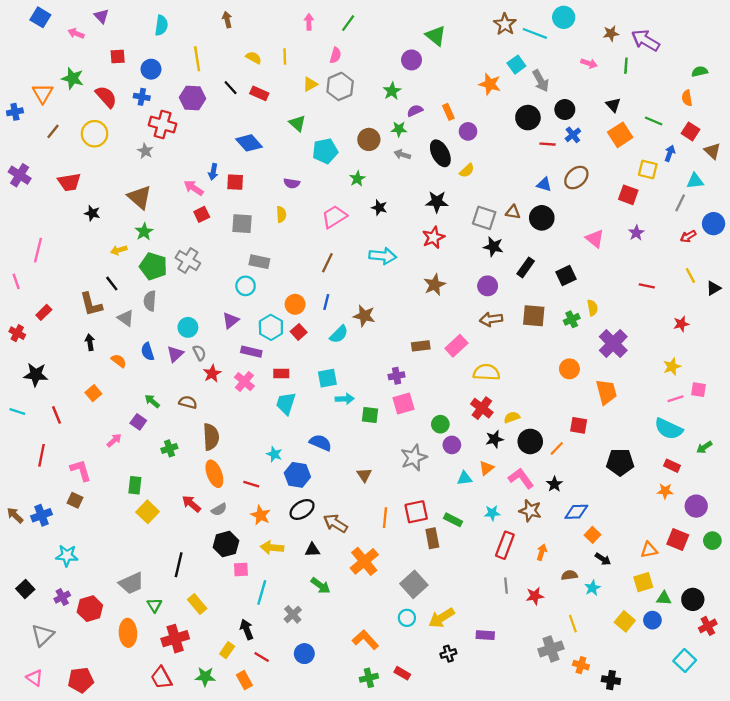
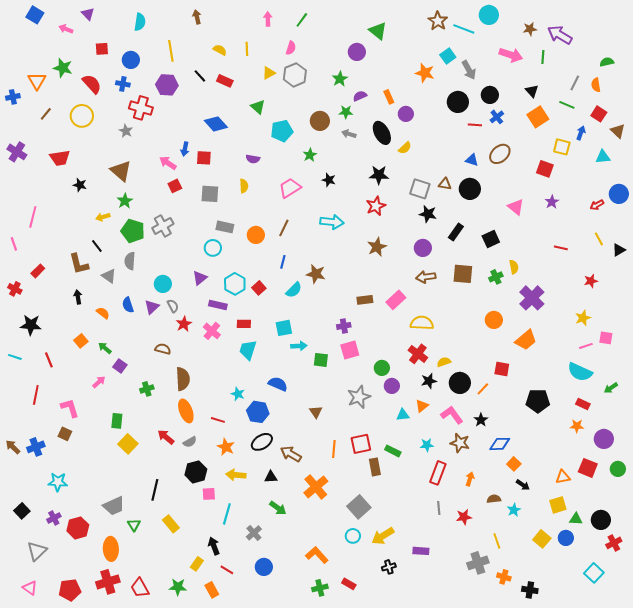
pink arrow: (589, 63) -> (511, 55), size x1.6
gray line: (680, 203) -> (575, 83), moved
gray cross: (188, 261) -> (163, 226), turned 30
orange circle: (295, 304) -> (256, 235), moved
orange trapezoid: (606, 392) -> (526, 340), turned 65
green arrow: (152, 401) -> (105, 348), moved
red cross: (175, 639) -> (108, 582), moved

